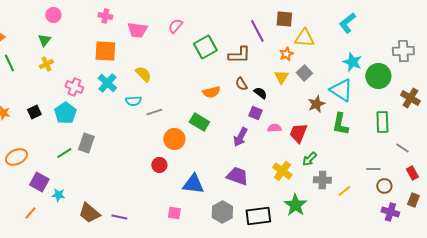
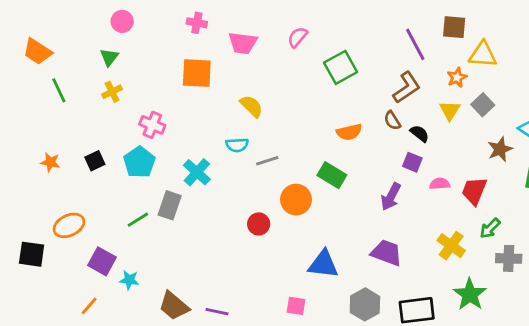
brown L-shape: (239, 55) -> (407, 87), moved, turned -35
cyan cross: (107, 83) -> (197, 172), moved
red circle: (159, 165) -> (259, 224), moved

